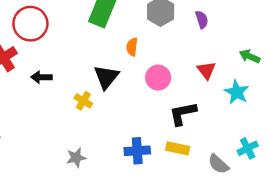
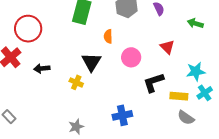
green arrow: (250, 56) -> (195, 23), moved
cyan star: (237, 92) -> (196, 72), moved, turned -30
yellow rectangle: (178, 148) -> (179, 96), moved
cyan cross: (248, 148) -> (205, 93), moved

